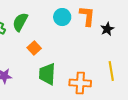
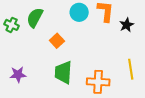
orange square: (34, 48) -> (57, 41), moved

